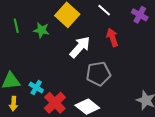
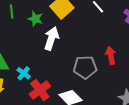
red arrow: (112, 38) -> (111, 55), moved
white arrow: (80, 47) -> (51, 39), moved, turned -30

